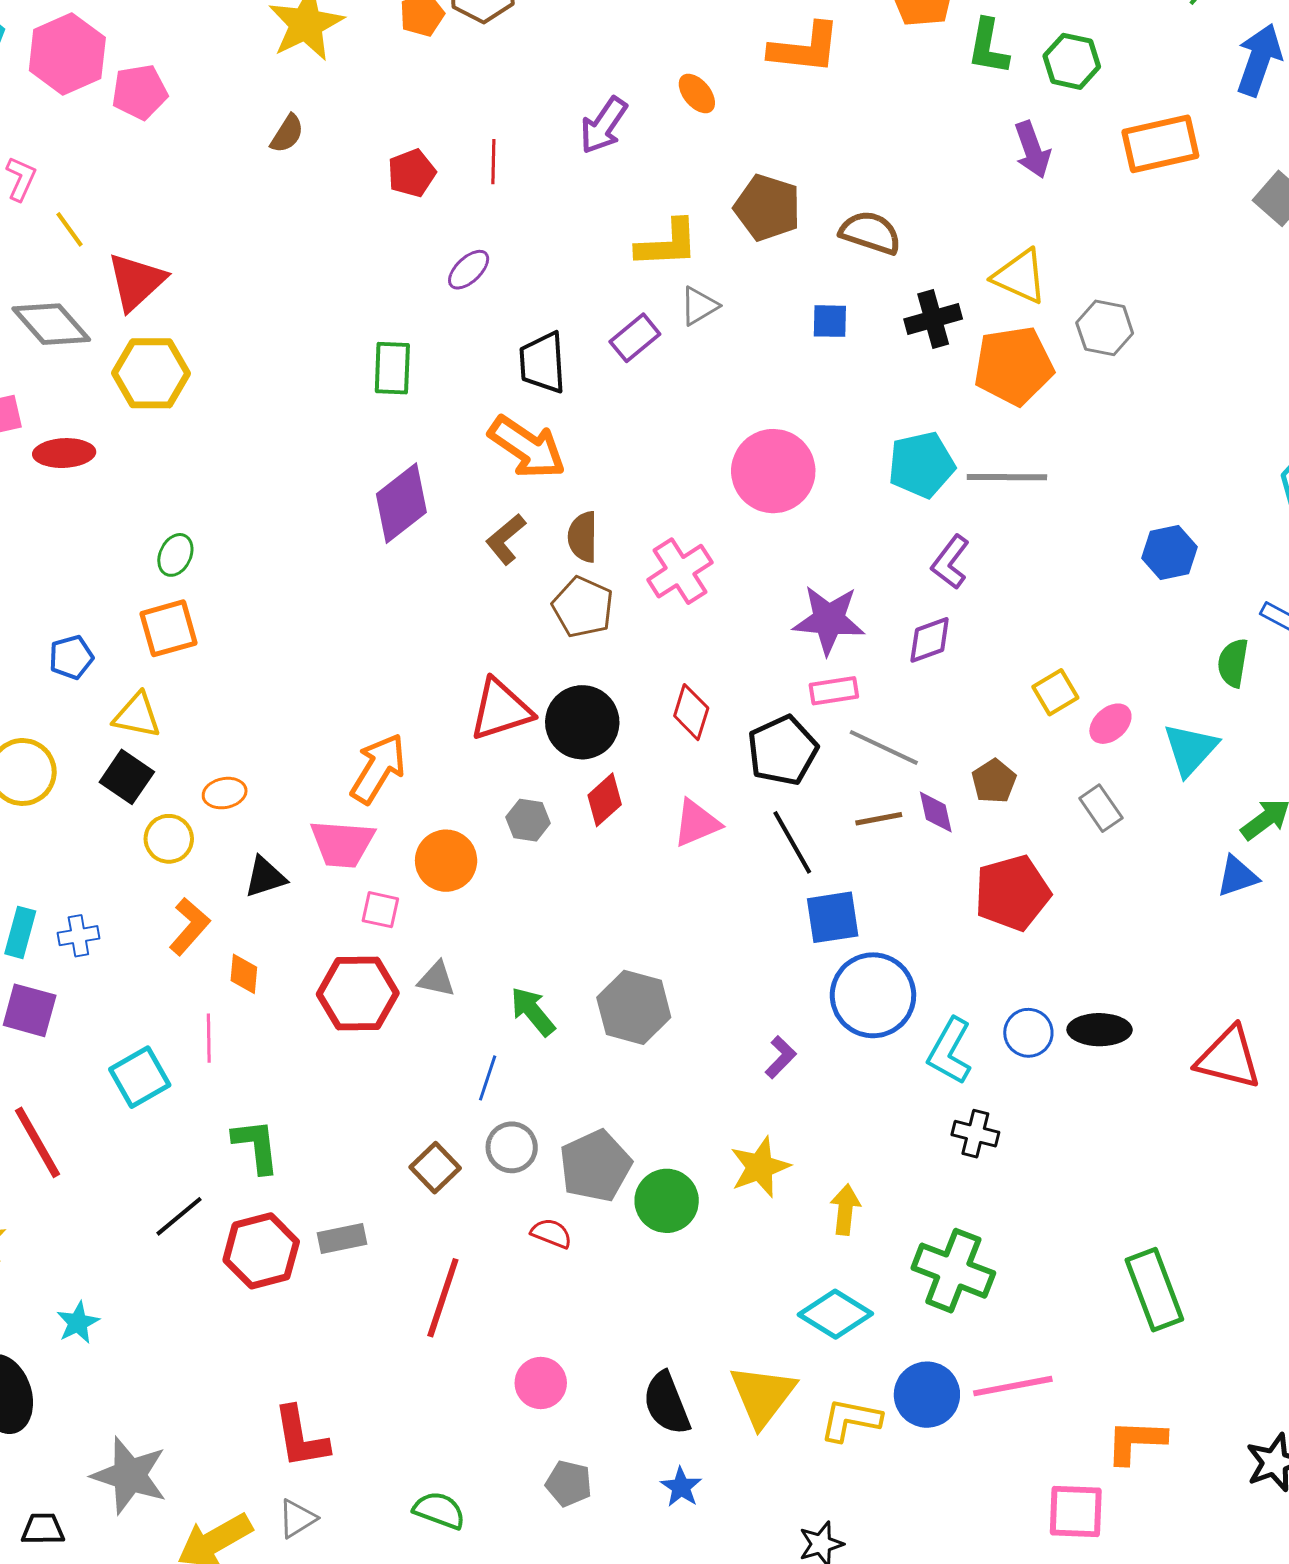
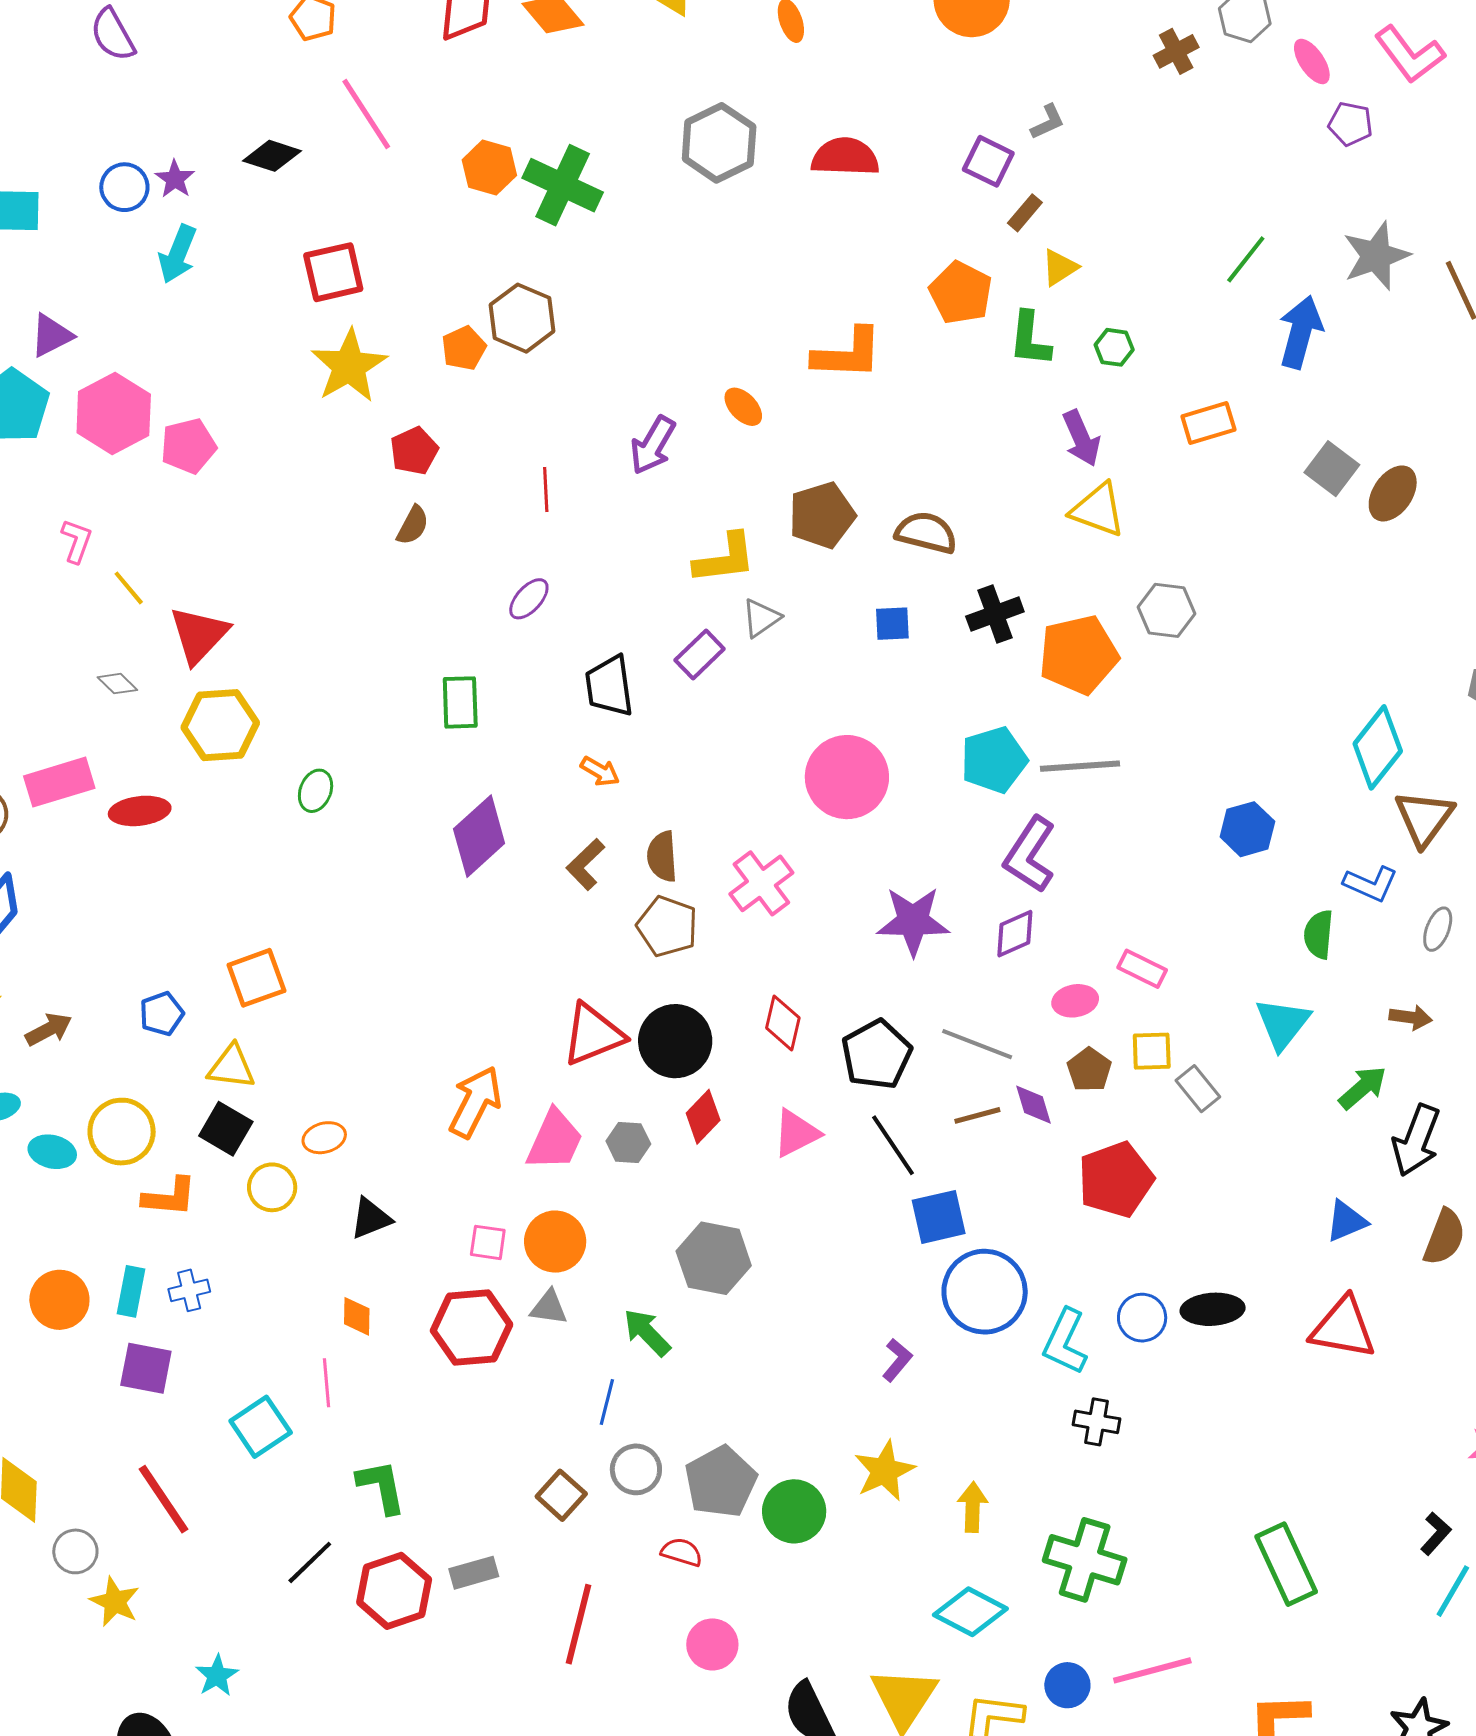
green hexagon: (1072, 61) -> (1114, 347), size x0.7
brown semicircle: (287, 134) -> (413, 525), moved
orange rectangle: (1160, 144) -> (1208, 423), size x0.7
red pentagon: (412, 173) -> (414, 451), moved
brown pentagon: (767, 208) -> (822, 515), turned -30
yellow triangle: (1020, 276) -> (1098, 510), moved
gray diamond: (51, 324) -> (117, 684), size x0.5
orange arrow: (527, 447) -> (600, 771), size x0.5
green ellipse: (175, 555) -> (316, 791), moved
purple L-shape: (950, 562) -> (1030, 855), size x1.4
pink rectangle: (834, 691) -> (1142, 969), moved, turned 39
yellow square: (1055, 692) -> (1152, 1051), moved, turned 33
pink ellipse: (1110, 724) -> (1075, 1001), moved, turned 36
pink trapezoid: (342, 844) -> (555, 1140), moved, turned -66
orange circle: (446, 861) -> (555, 1242), moved
blue triangle: (1237, 876) -> (1346, 1221), moved
orange L-shape: (189, 926) -> (169, 1197), moved, turned 58
gray hexagon: (634, 1007) -> (714, 1258), moved
pink circle: (541, 1383) -> (712, 1644), moved
blue circle: (927, 1395) -> (1067, 1685), size x0.7

